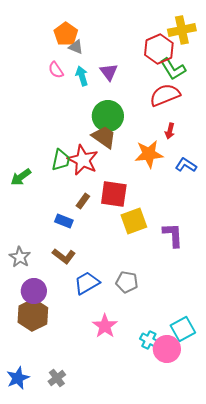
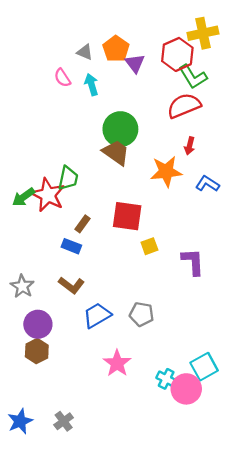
orange pentagon: (66, 34) -> (116, 49), moved
purple triangle: (109, 72) -> (135, 63), moved
red star: (83, 160) -> (48, 195), moved
brown rectangle: (83, 201) -> (83, 224), moved
yellow square: (134, 221) -> (149, 246), size x0.6
brown hexagon: (33, 315) -> (37, 351), size x0.7

